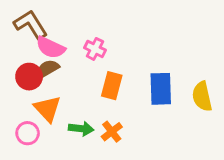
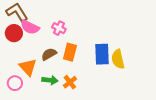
brown semicircle: (47, 69) -> (49, 54), moved
red circle: (29, 77) -> (14, 33), moved
yellow semicircle: (202, 96) -> (118, 59), moved

